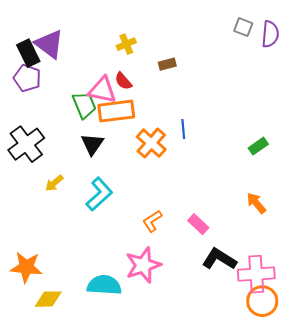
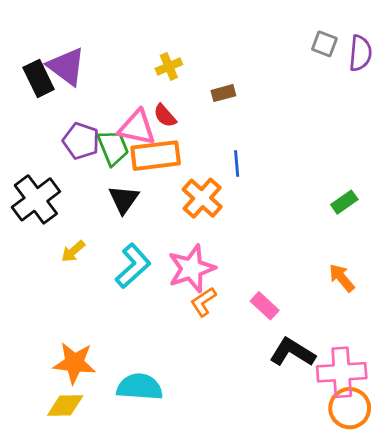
purple pentagon: (27, 78) -> (81, 141), moved
blue line: (183, 129) -> (237, 164), moved
pink star: (143, 265) -> (191, 269), moved
orange star: (26, 267) -> (74, 363), moved

